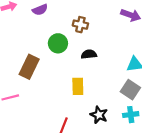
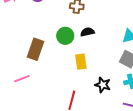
green circle: (58, 43) -> (65, 36), moved

